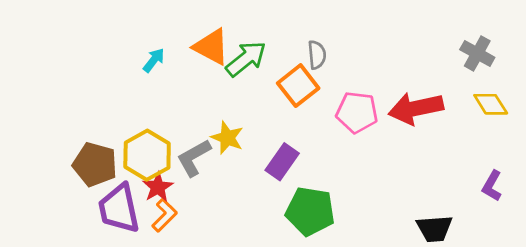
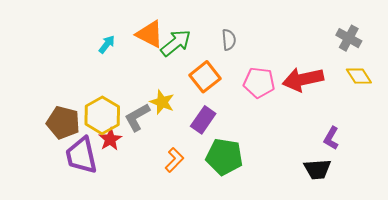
orange square: (298, 86) -> (205, 77), moved
purple L-shape: (492, 186) -> (331, 138), moved
orange L-shape: (164, 215) -> (174, 160), moved

